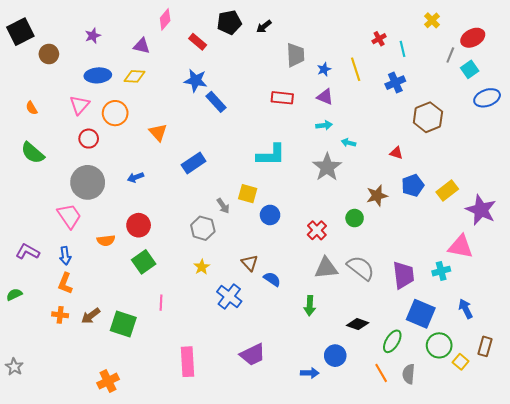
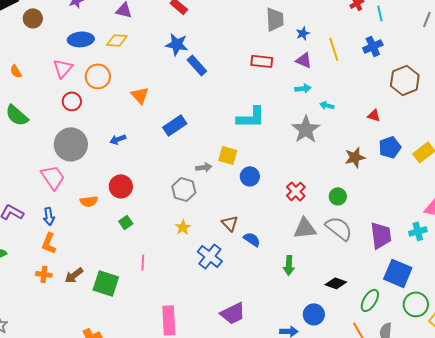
yellow line: (356, 69) -> (334, 49), moved
gray arrow: (223, 206) -> (204, 167), turned -63
green circle: (355, 218) -> (338, 196), moved
green square: (144, 262) -> (126, 222), size x0.6

